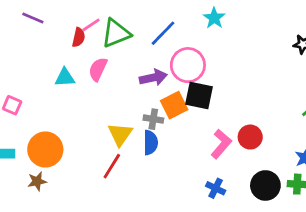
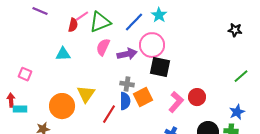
cyan star: (214, 18) -> (159, 15), moved
pink semicircle: (98, 69) -> (103, 47), moved
orange square: (174, 105) -> (143, 97), moved
yellow triangle: (120, 134) -> (86, 94), moved
orange circle: (45, 149) -> (62, 106), moved
red line: (112, 166) -> (109, 114), moved

